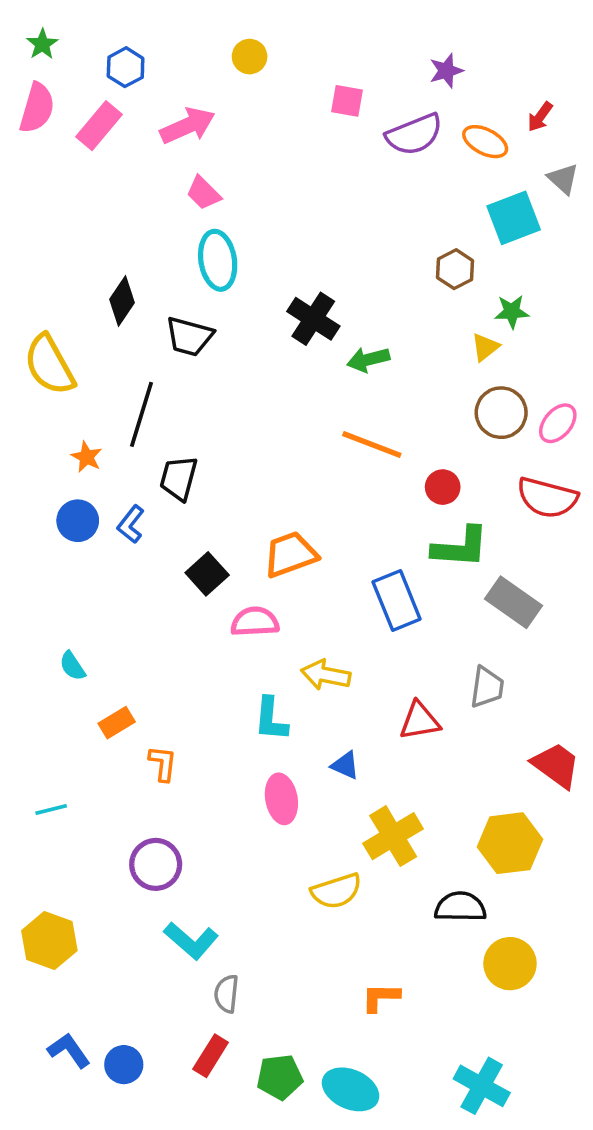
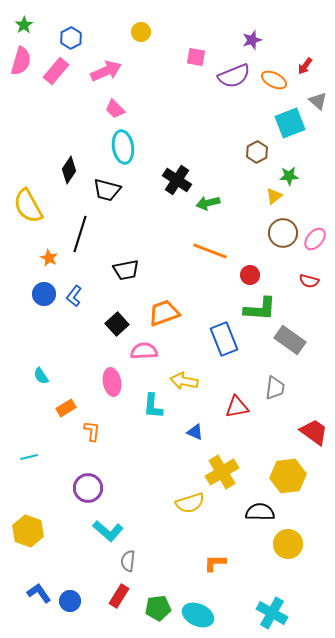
black trapezoid: (179, 478) -> (126, 270), moved, turned -116
red semicircle: (547, 498) -> (309, 281), size x0.6
pink ellipse: (281, 799) -> (112, 382), moved

